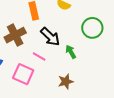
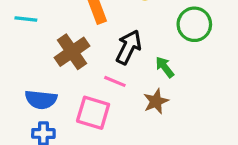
black arrow: (50, 37) -> (129, 47), turned -100
brown star: (66, 81) -> (156, 101), moved

